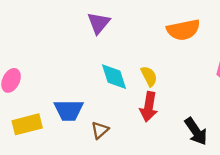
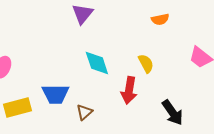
orange semicircle: (183, 30) -> (160, 19), size x0.6
yellow semicircle: (149, 76) -> (146, 63), moved

